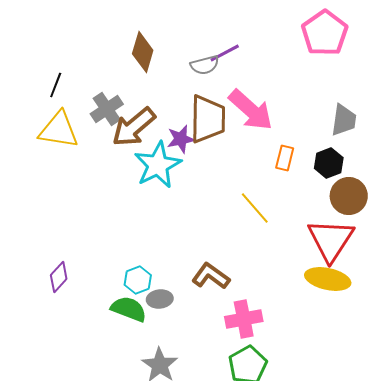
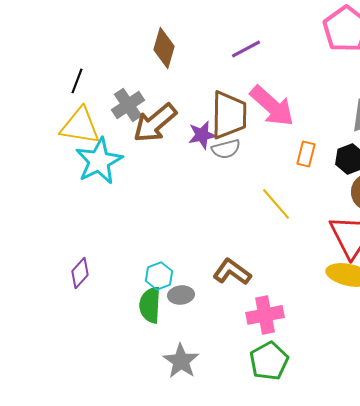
gray semicircle: (205, 65) -> (226, 149), moved
cyan star: (158, 165) -> (99, 161), moved
green semicircle: (129, 309) -> (150, 305), turned -108

